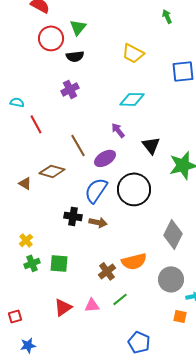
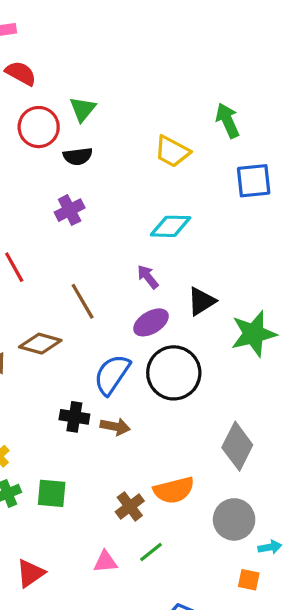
green arrow: (167, 16) -> (228, 121), moved, size x1.5
black triangle: (151, 145) -> (201, 301), turned 36
purple ellipse: (105, 158) -> (151, 322), moved
red triangle: (63, 307) -> (30, 573), moved

